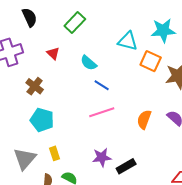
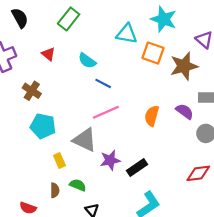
cyan star: (163, 31) -> (164, 19), turned 30
gray triangle: (25, 159) -> (85, 140), moved, turned -40

